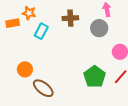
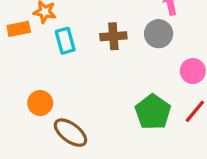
brown cross: (70, 18) -> (113, 36), moved
cyan rectangle: (41, 31) -> (65, 41), turned -42

